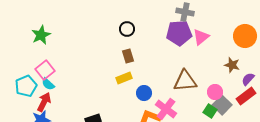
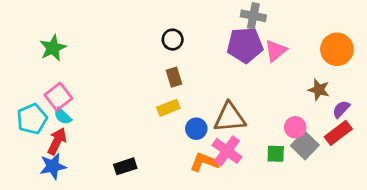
brown triangle: (185, 81) -> (230, 118), moved
green square: (210, 111) -> (276, 154), moved, turned -32

